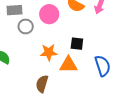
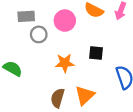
orange triangle: (68, 65) -> (85, 95), moved, turned -42

